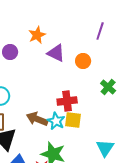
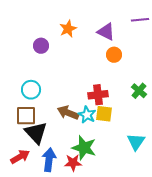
purple line: (100, 31) -> (140, 20), moved, turned 66
purple triangle: (56, 53) -> (106, 32), moved
green cross: (108, 87) -> (139, 91), moved

